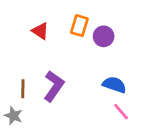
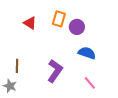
blue semicircle: (114, 85) -> (87, 53), moved
purple L-shape: (54, 86) -> (55, 71), moved

